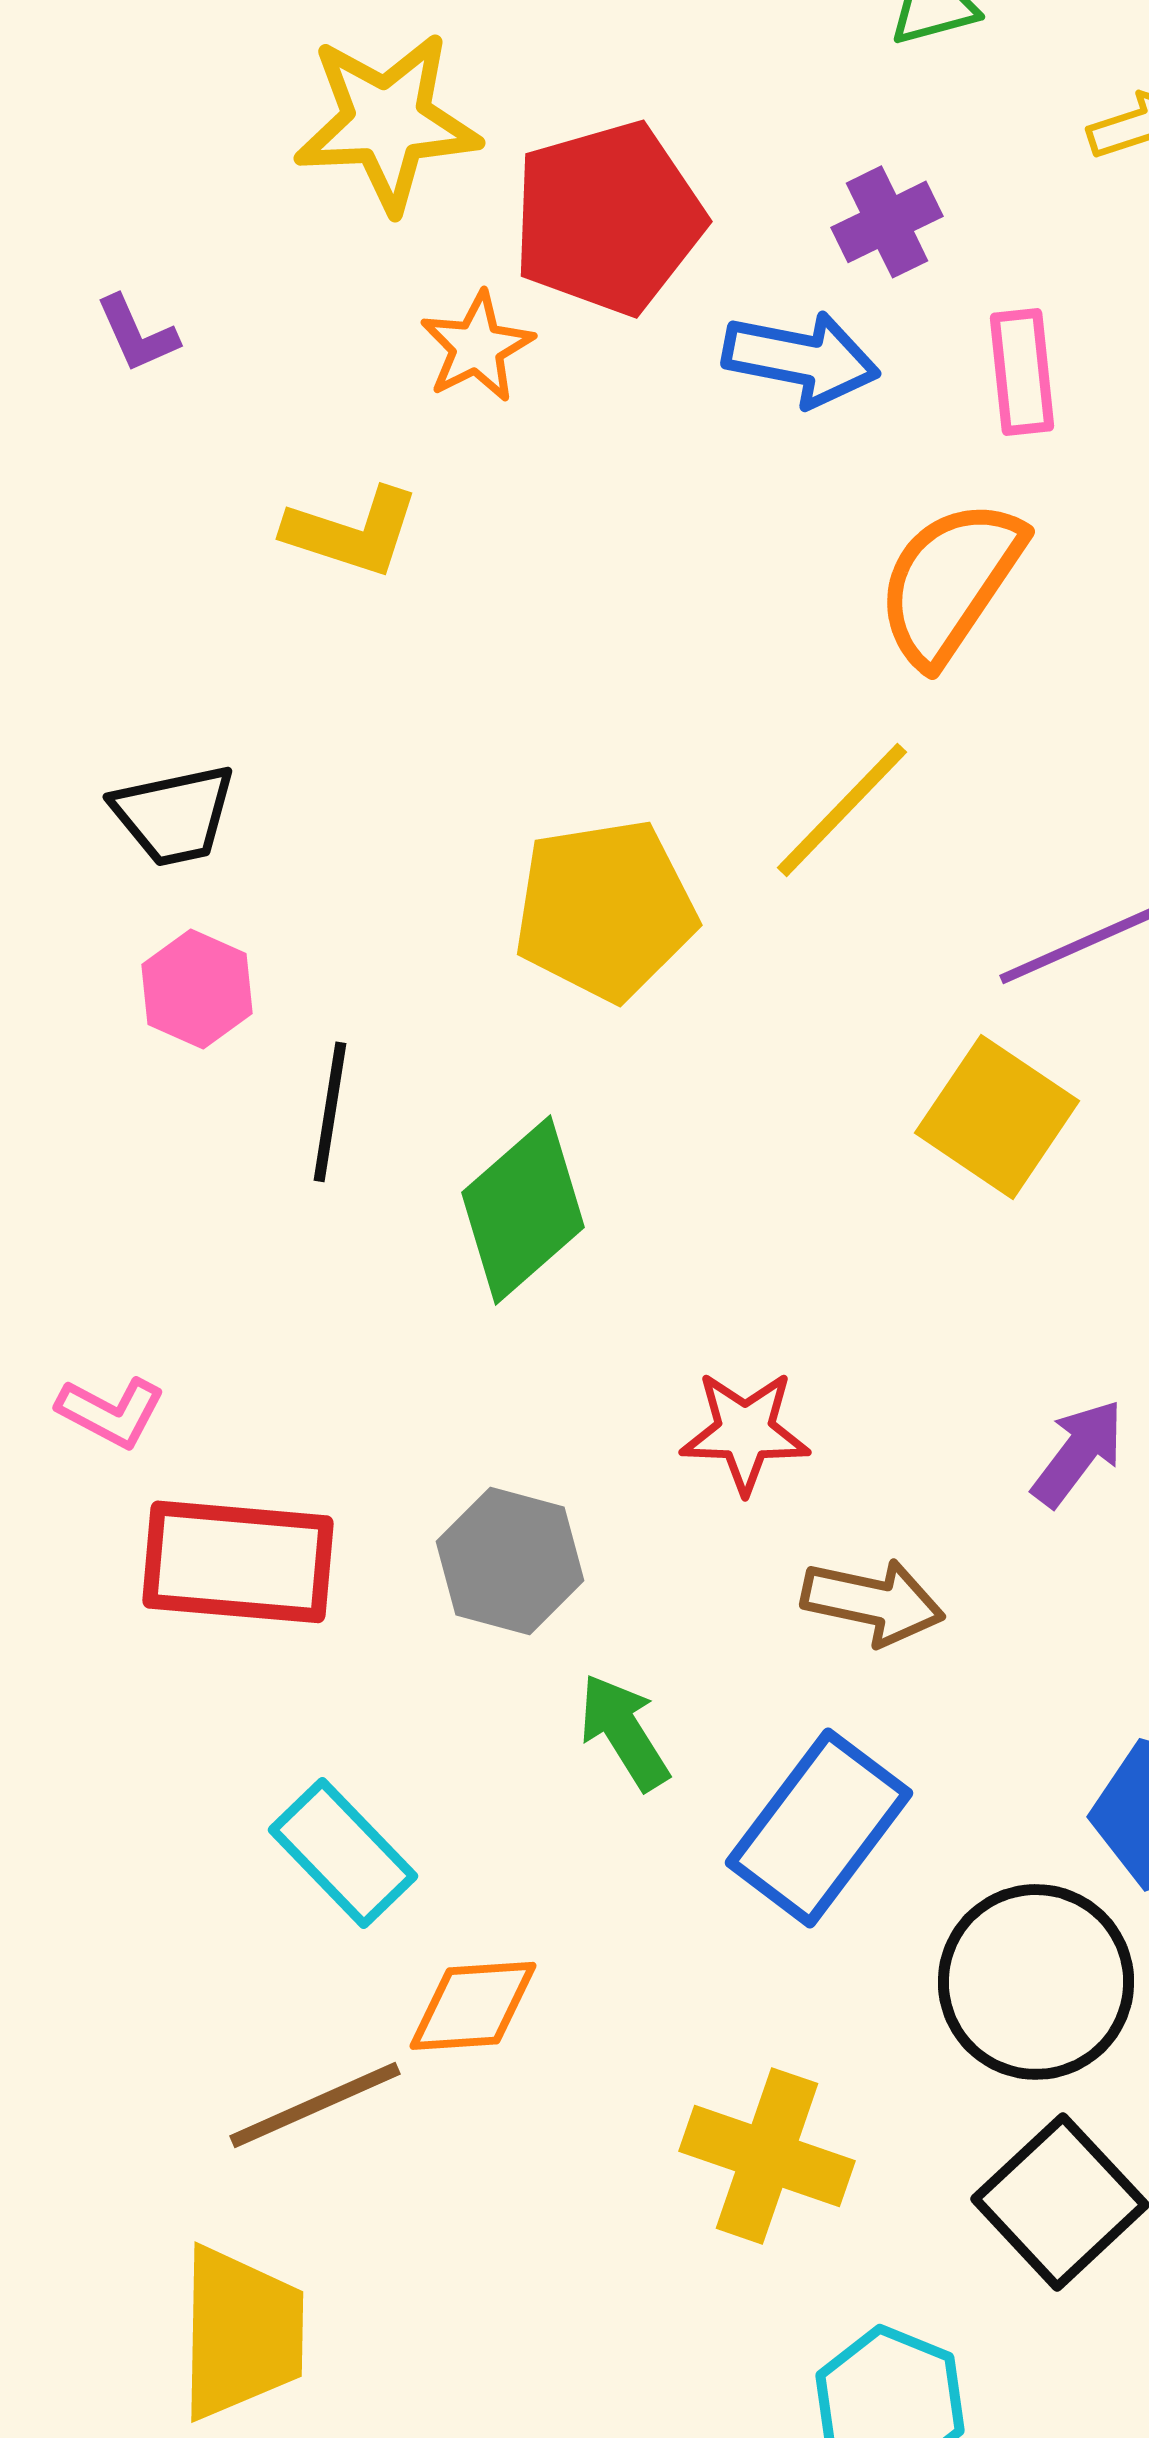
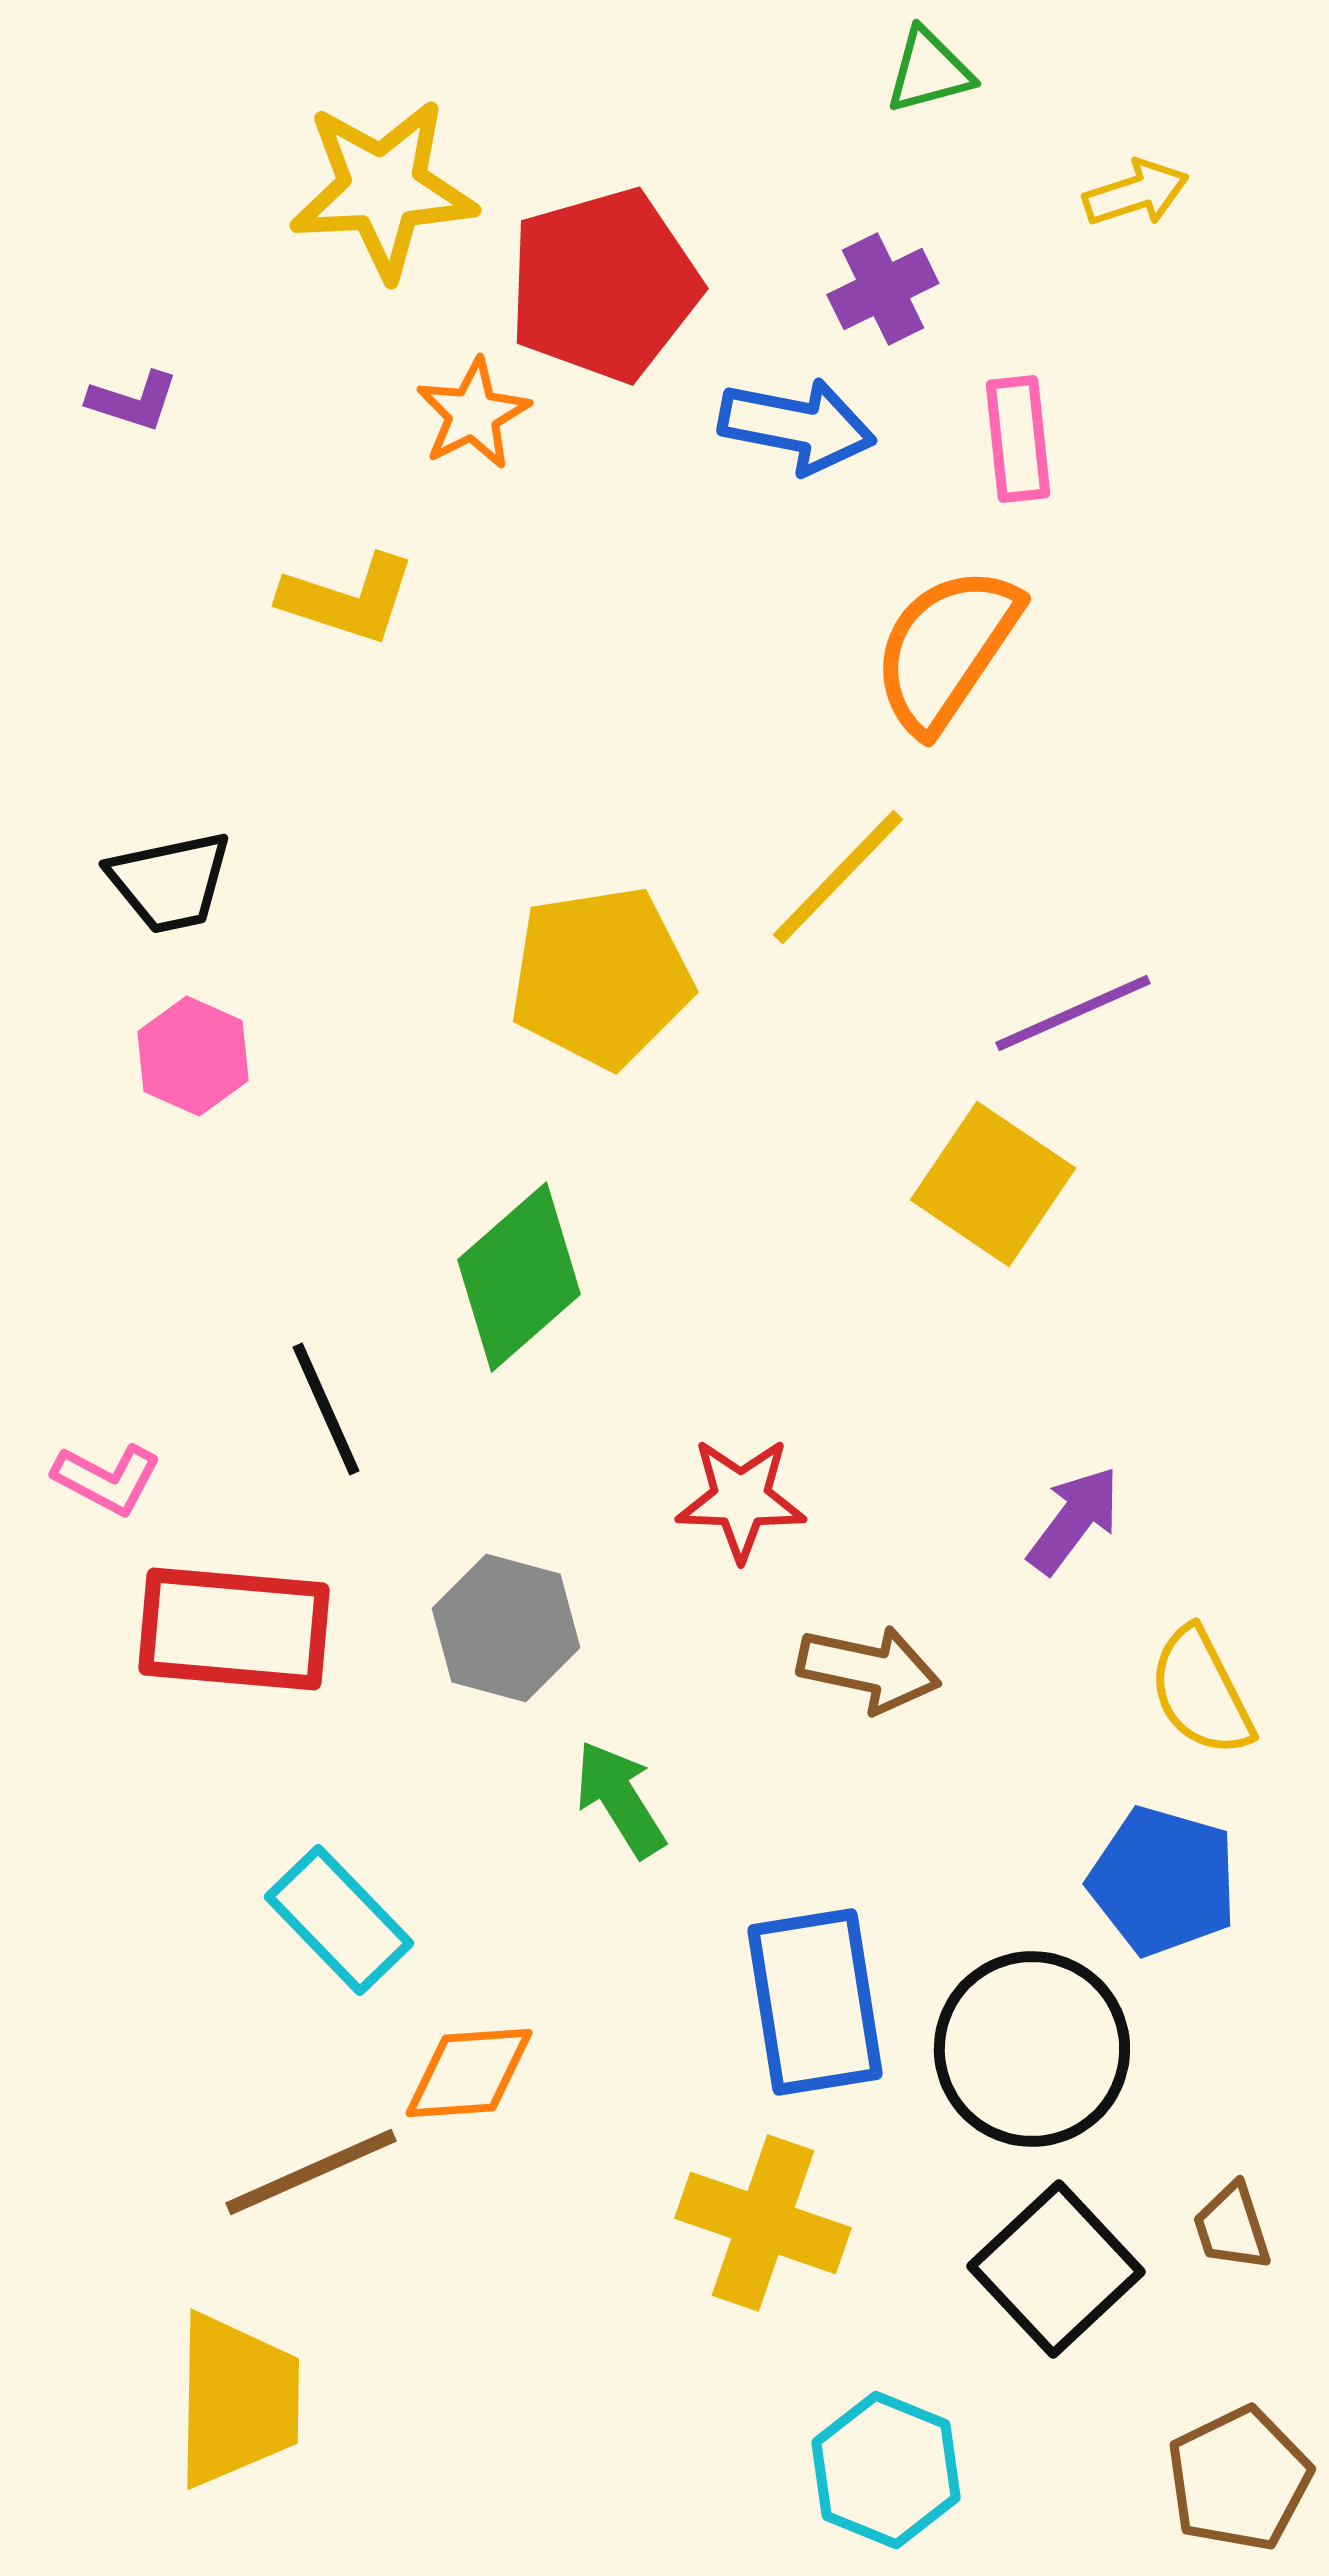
purple L-shape: (137, 334) -> (133, 401), turned -48
black line: (330, 1112) -> (326, 1409), moved, turned -33
blue rectangle: (819, 1828) -> (815, 2002), moved, turned -46

